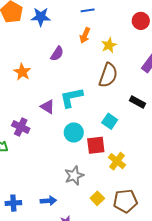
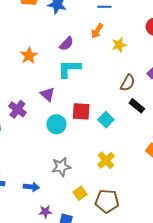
brown semicircle: (108, 75) -> (128, 83), moved, size x0.7
cyan L-shape: (71, 98) -> (69, 69), moved
cyan circle: (74, 133) -> (56, 124), moved
red square: (96, 145) -> (81, 111), moved

